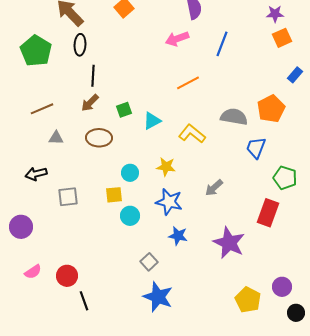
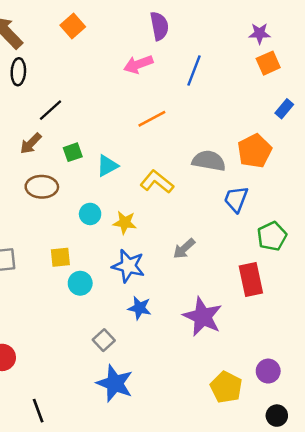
black line: (93, 76) -> (50, 110), moved, turned 45
cyan circle: (130, 173) -> (90, 214), moved
green pentagon: (285, 178) -> (272, 236), turned 30
red rectangle: (268, 213) -> (251, 280), turned -32
black line: (84, 301) -> (38, 411), moved
black circle: (296, 313) -> (277, 416), moved

